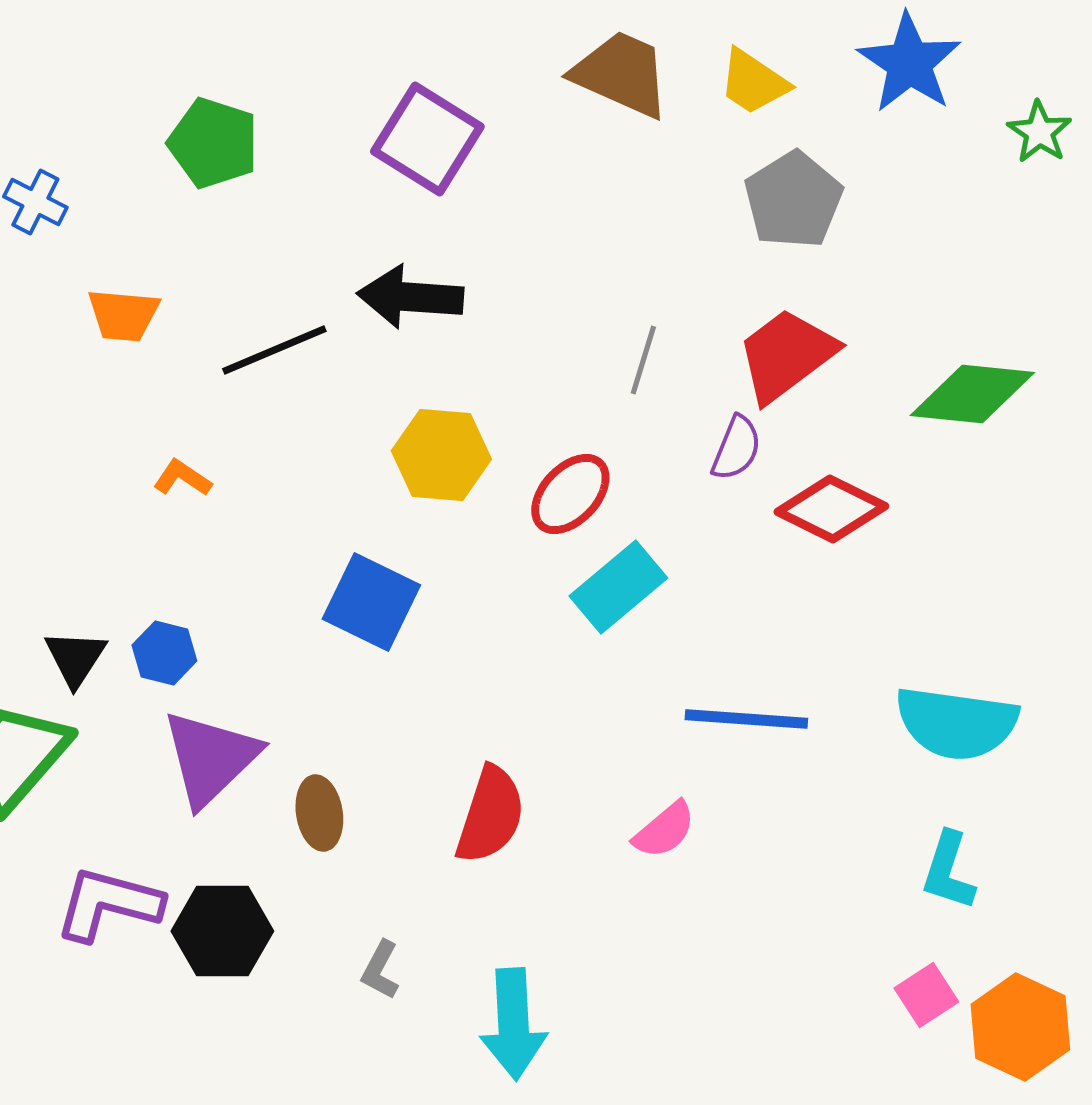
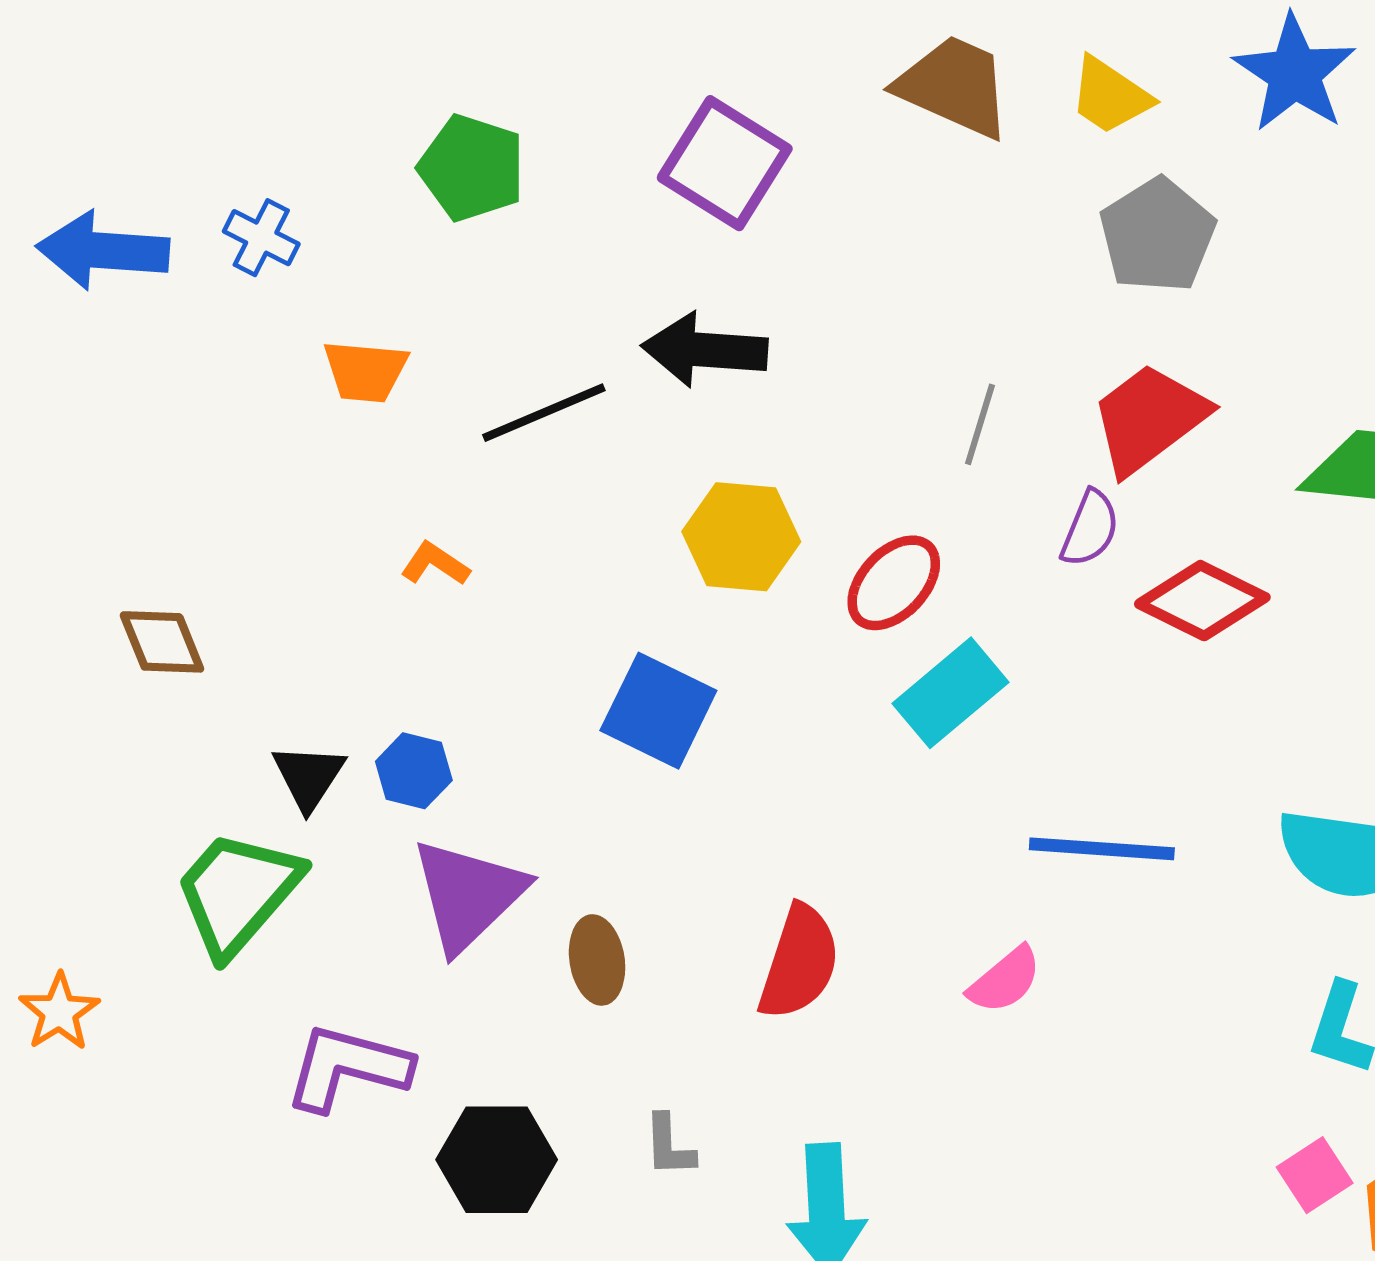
black hexagon: (222, 931) -> (497, 1160), moved
gray L-shape: (380, 970) -> (669, 1146), turned -30

